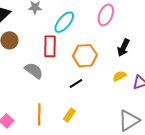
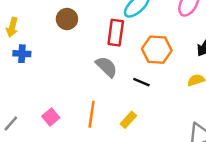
gray semicircle: (34, 71) -> (106, 67), moved
black line: (76, 83) -> (141, 82), turned 48

